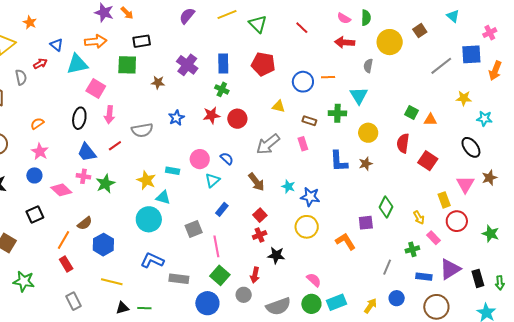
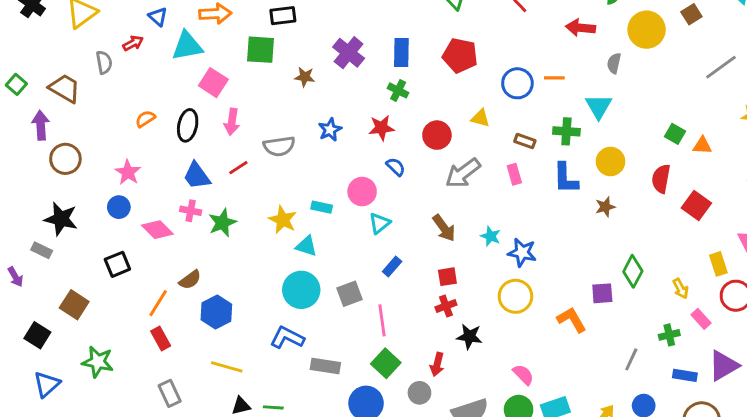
red circle: (237, 119) -> (437, 135), moved
orange semicircle: (37, 124) -> (145, 119), moved
blue semicircle: (227, 159) -> (396, 167), moved
blue L-shape: (339, 161) -> (566, 178), moved
red square: (260, 215) -> (447, 277), turned 32
cyan circle: (149, 219) -> (301, 290), moved

